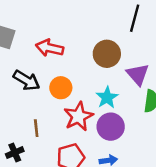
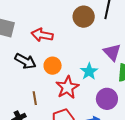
brown circle: (107, 54) -> (84, 17), moved
purple circle: (111, 127) -> (107, 99), moved

